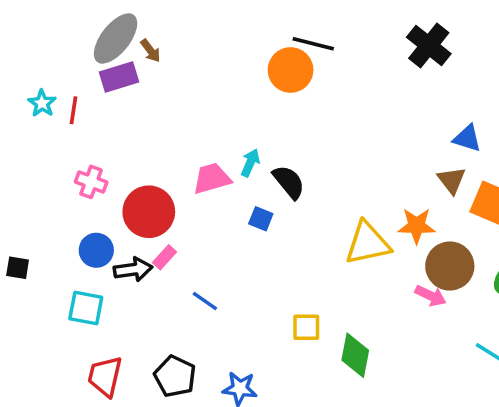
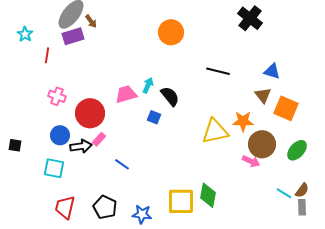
black line: (313, 44) -> (218, 71), moved
cyan star: (42, 103) -> (25, 34), moved
yellow square: (306, 327) -> (181, 201), moved, size x1.6

